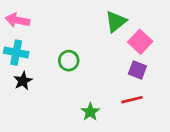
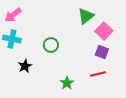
pink arrow: (18, 20) -> (13, 15), turned -48
black star: (23, 81) -> (25, 66), moved

